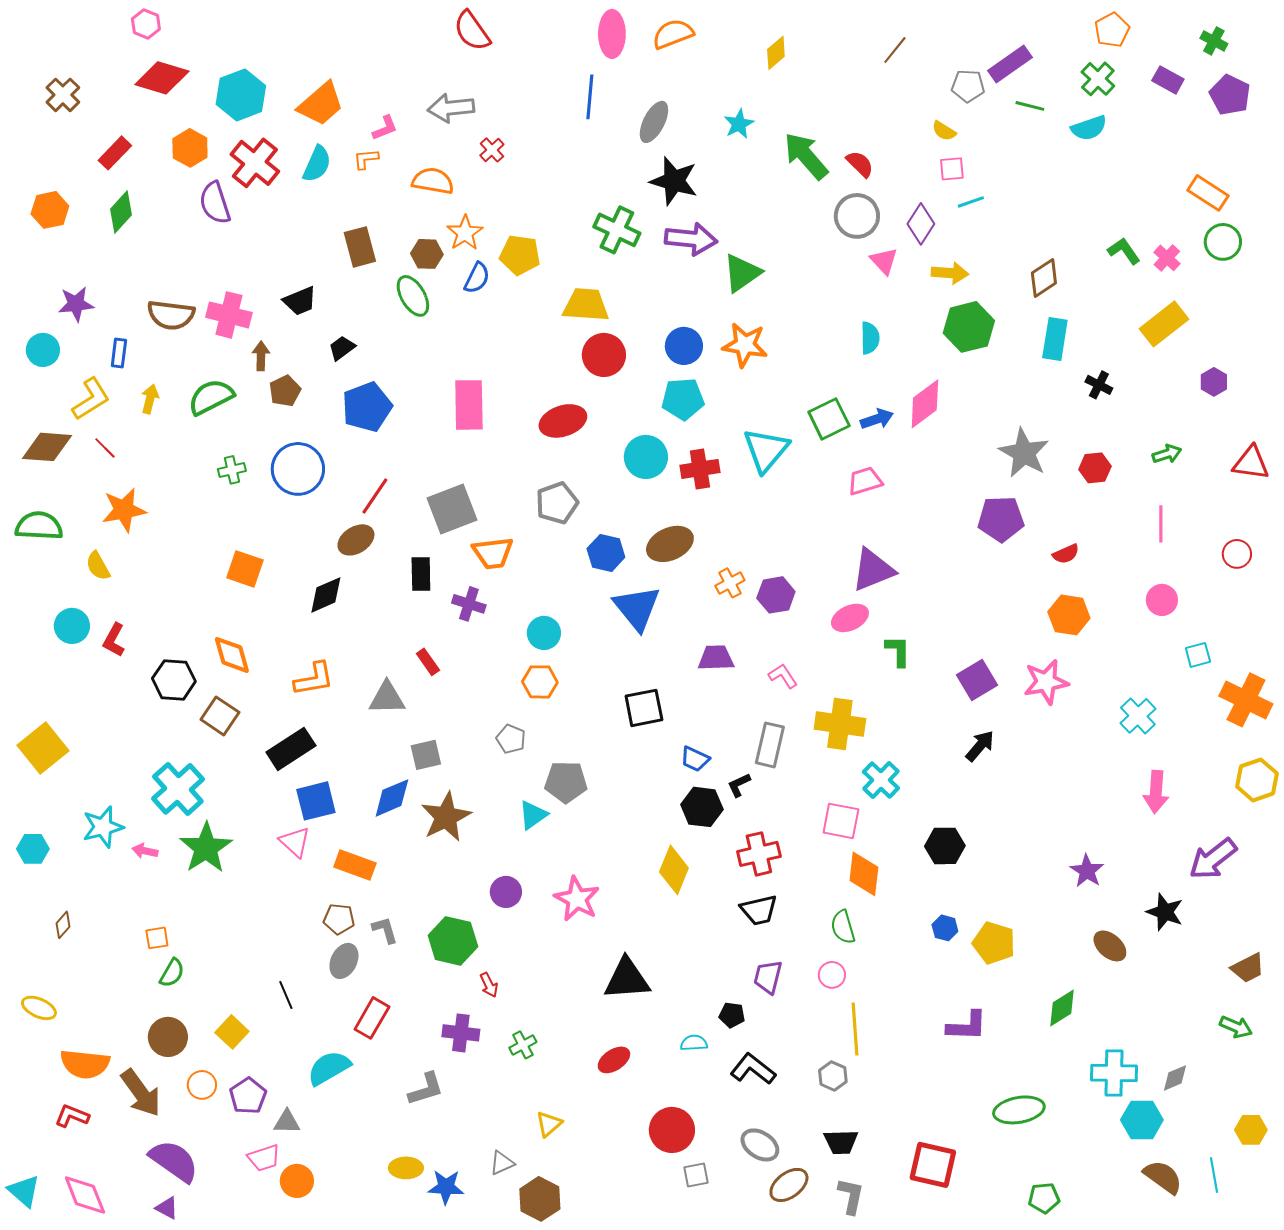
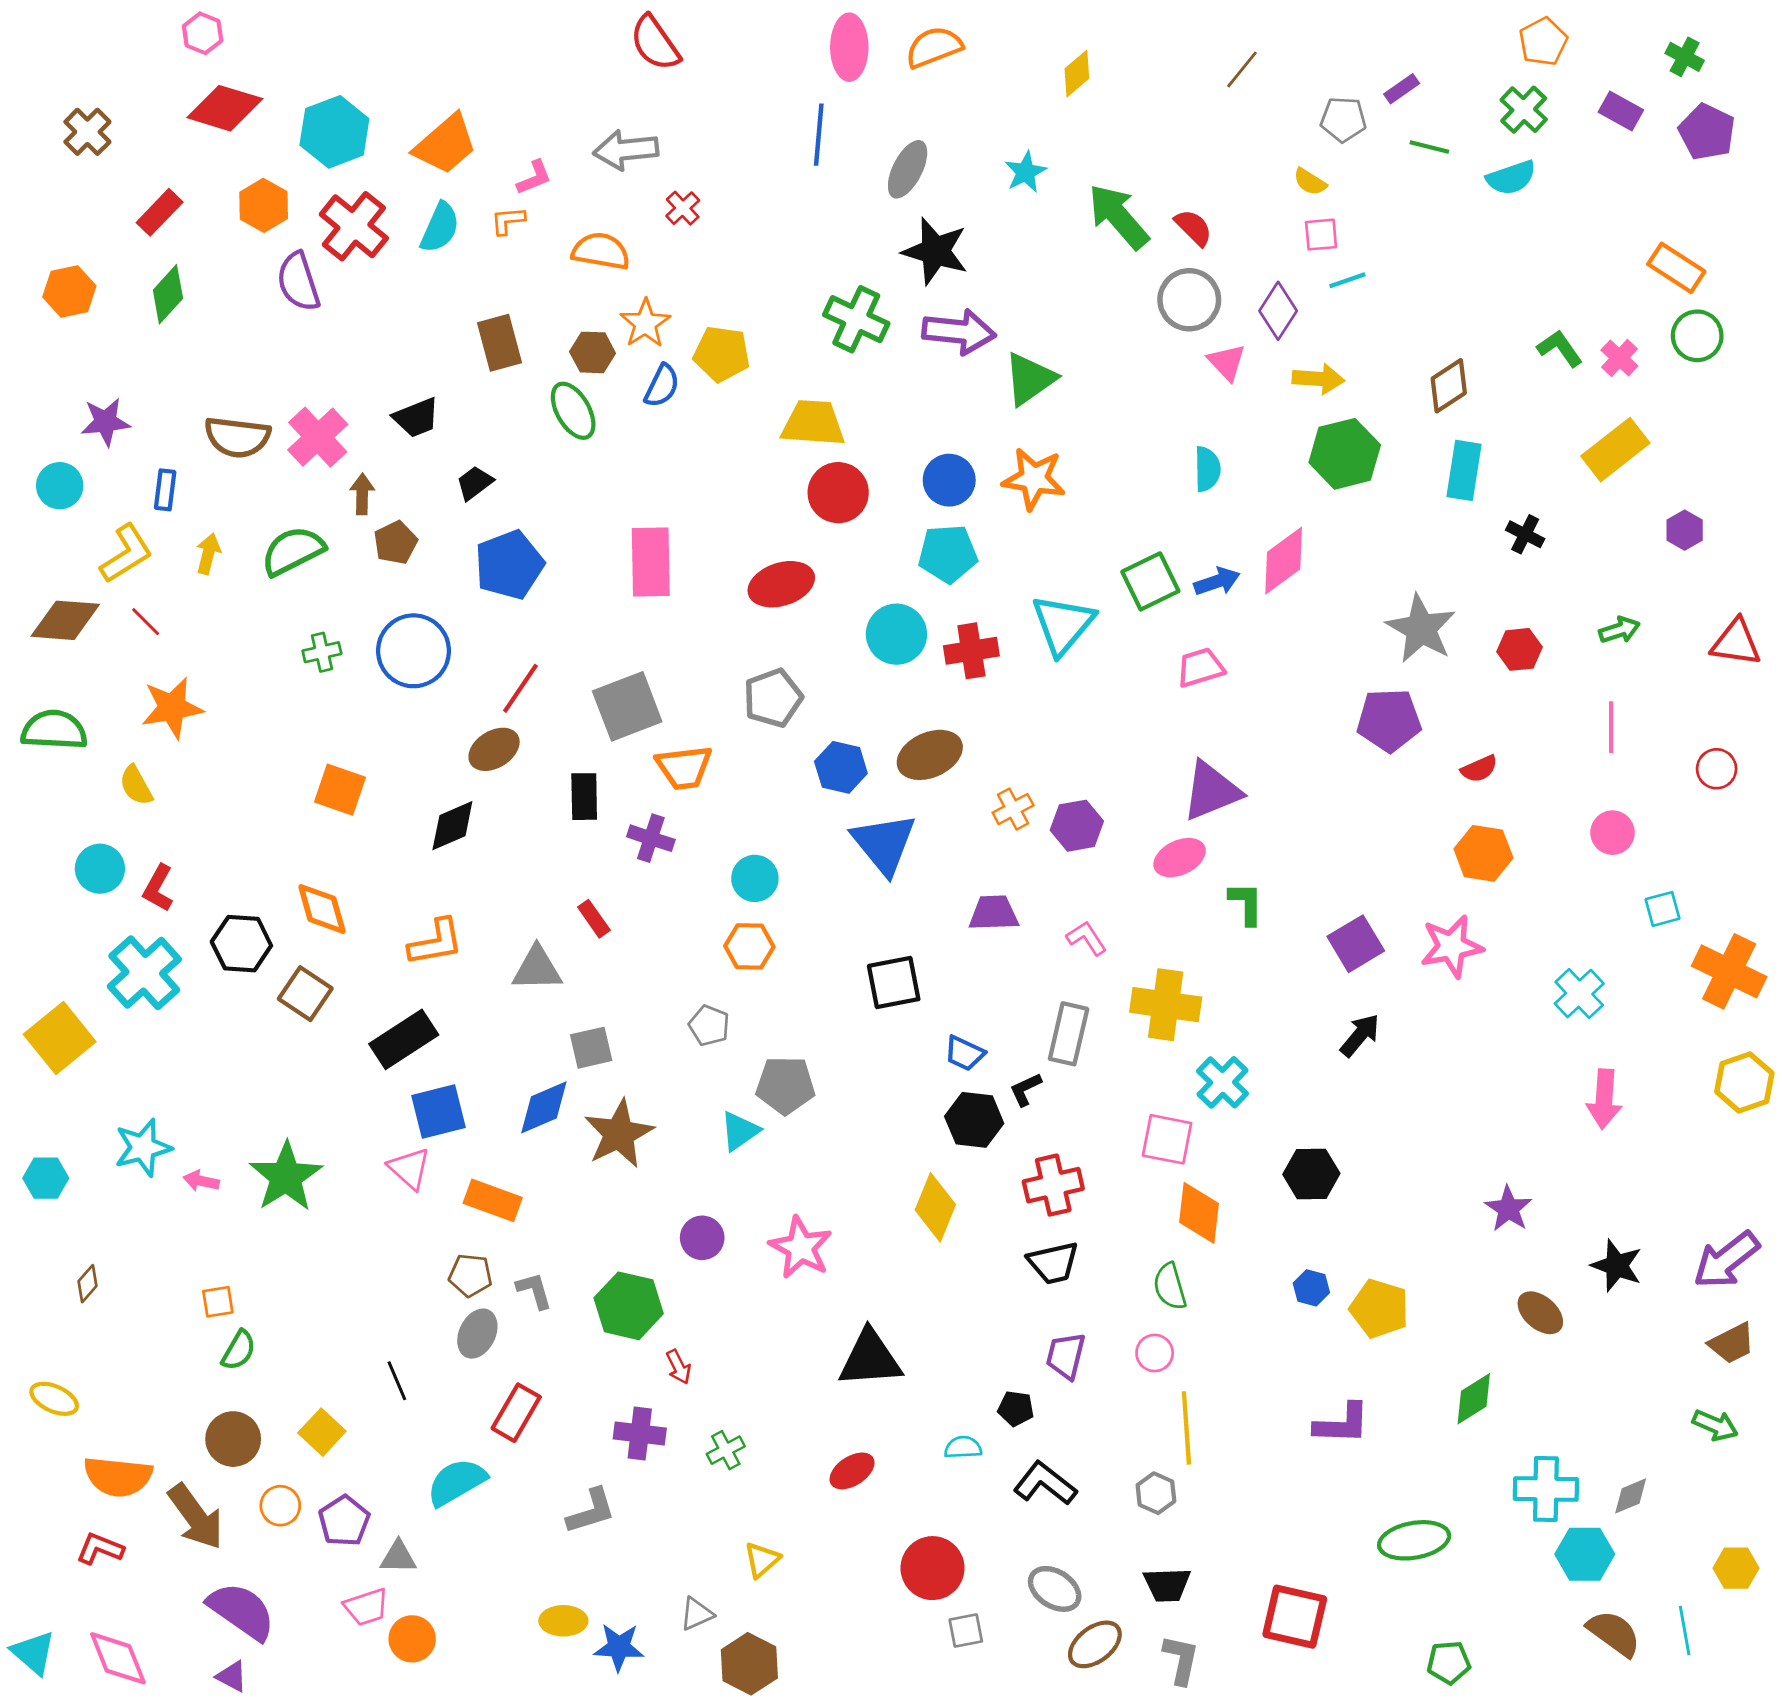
purple rectangle: (1010, 64) -> (1402, 89), size x0.6
pink cross: (229, 315) -> (318, 437), turned 33
cyan cross: (178, 789) -> (144, 973), moved
purple arrow: (1213, 859) -> (1726, 1260), moved

